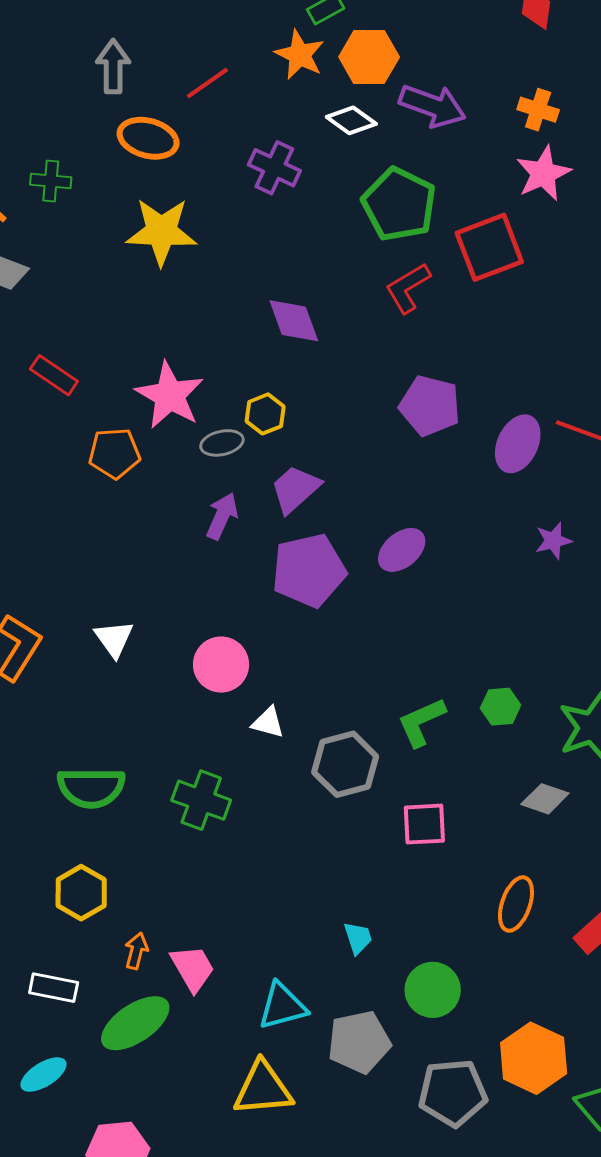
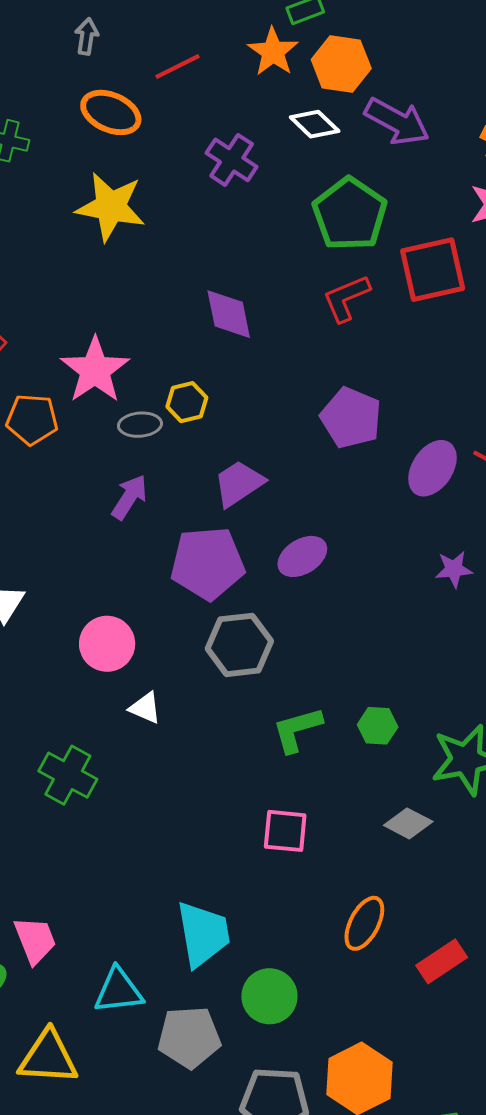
gray arrow: (113, 66) -> (87, 36), size x0.7
purple trapezoid: (295, 489) -> (239, 483), moved
gray hexagon: (345, 764) -> (239, 645), moved
cyan trapezoid: (358, 938) -> (203, 934), size x2.0
yellow triangle: (263, 1089) -> (48, 1057), moved

